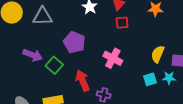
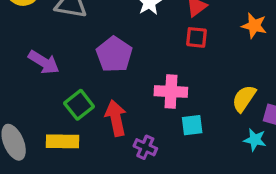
pink cross: (113, 58) -> (171, 92), turned -36
green square: (54, 65) -> (79, 105), moved
cyan square: (150, 79) -> (192, 125), moved

